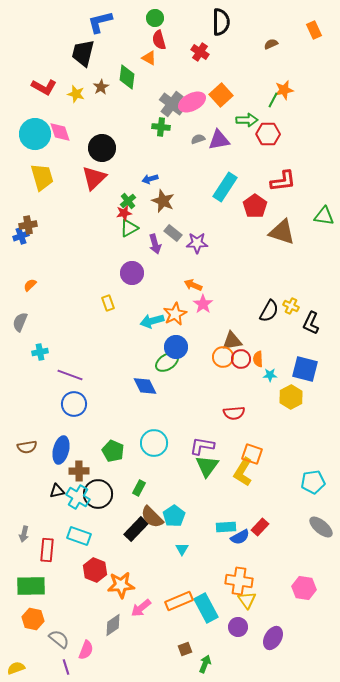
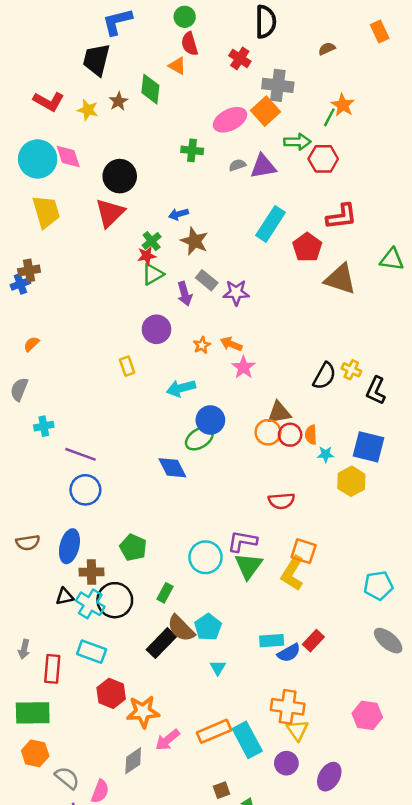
orange star: (284, 90) -> (343, 105), turned -30
gray cross: (172, 104) -> (278, 85), moved, turned -30
orange star: (175, 314) -> (202, 345), moved, size x0.6
cyan circle: (154, 443) -> (205, 557), moved

